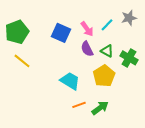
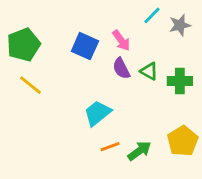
cyan line: (107, 25) -> (152, 15), moved
green cross: (129, 58) -> (180, 81), turned -30
yellow pentagon: (104, 76) -> (183, 141), moved
cyan trapezoid: (70, 81) -> (98, 113), turned -70

